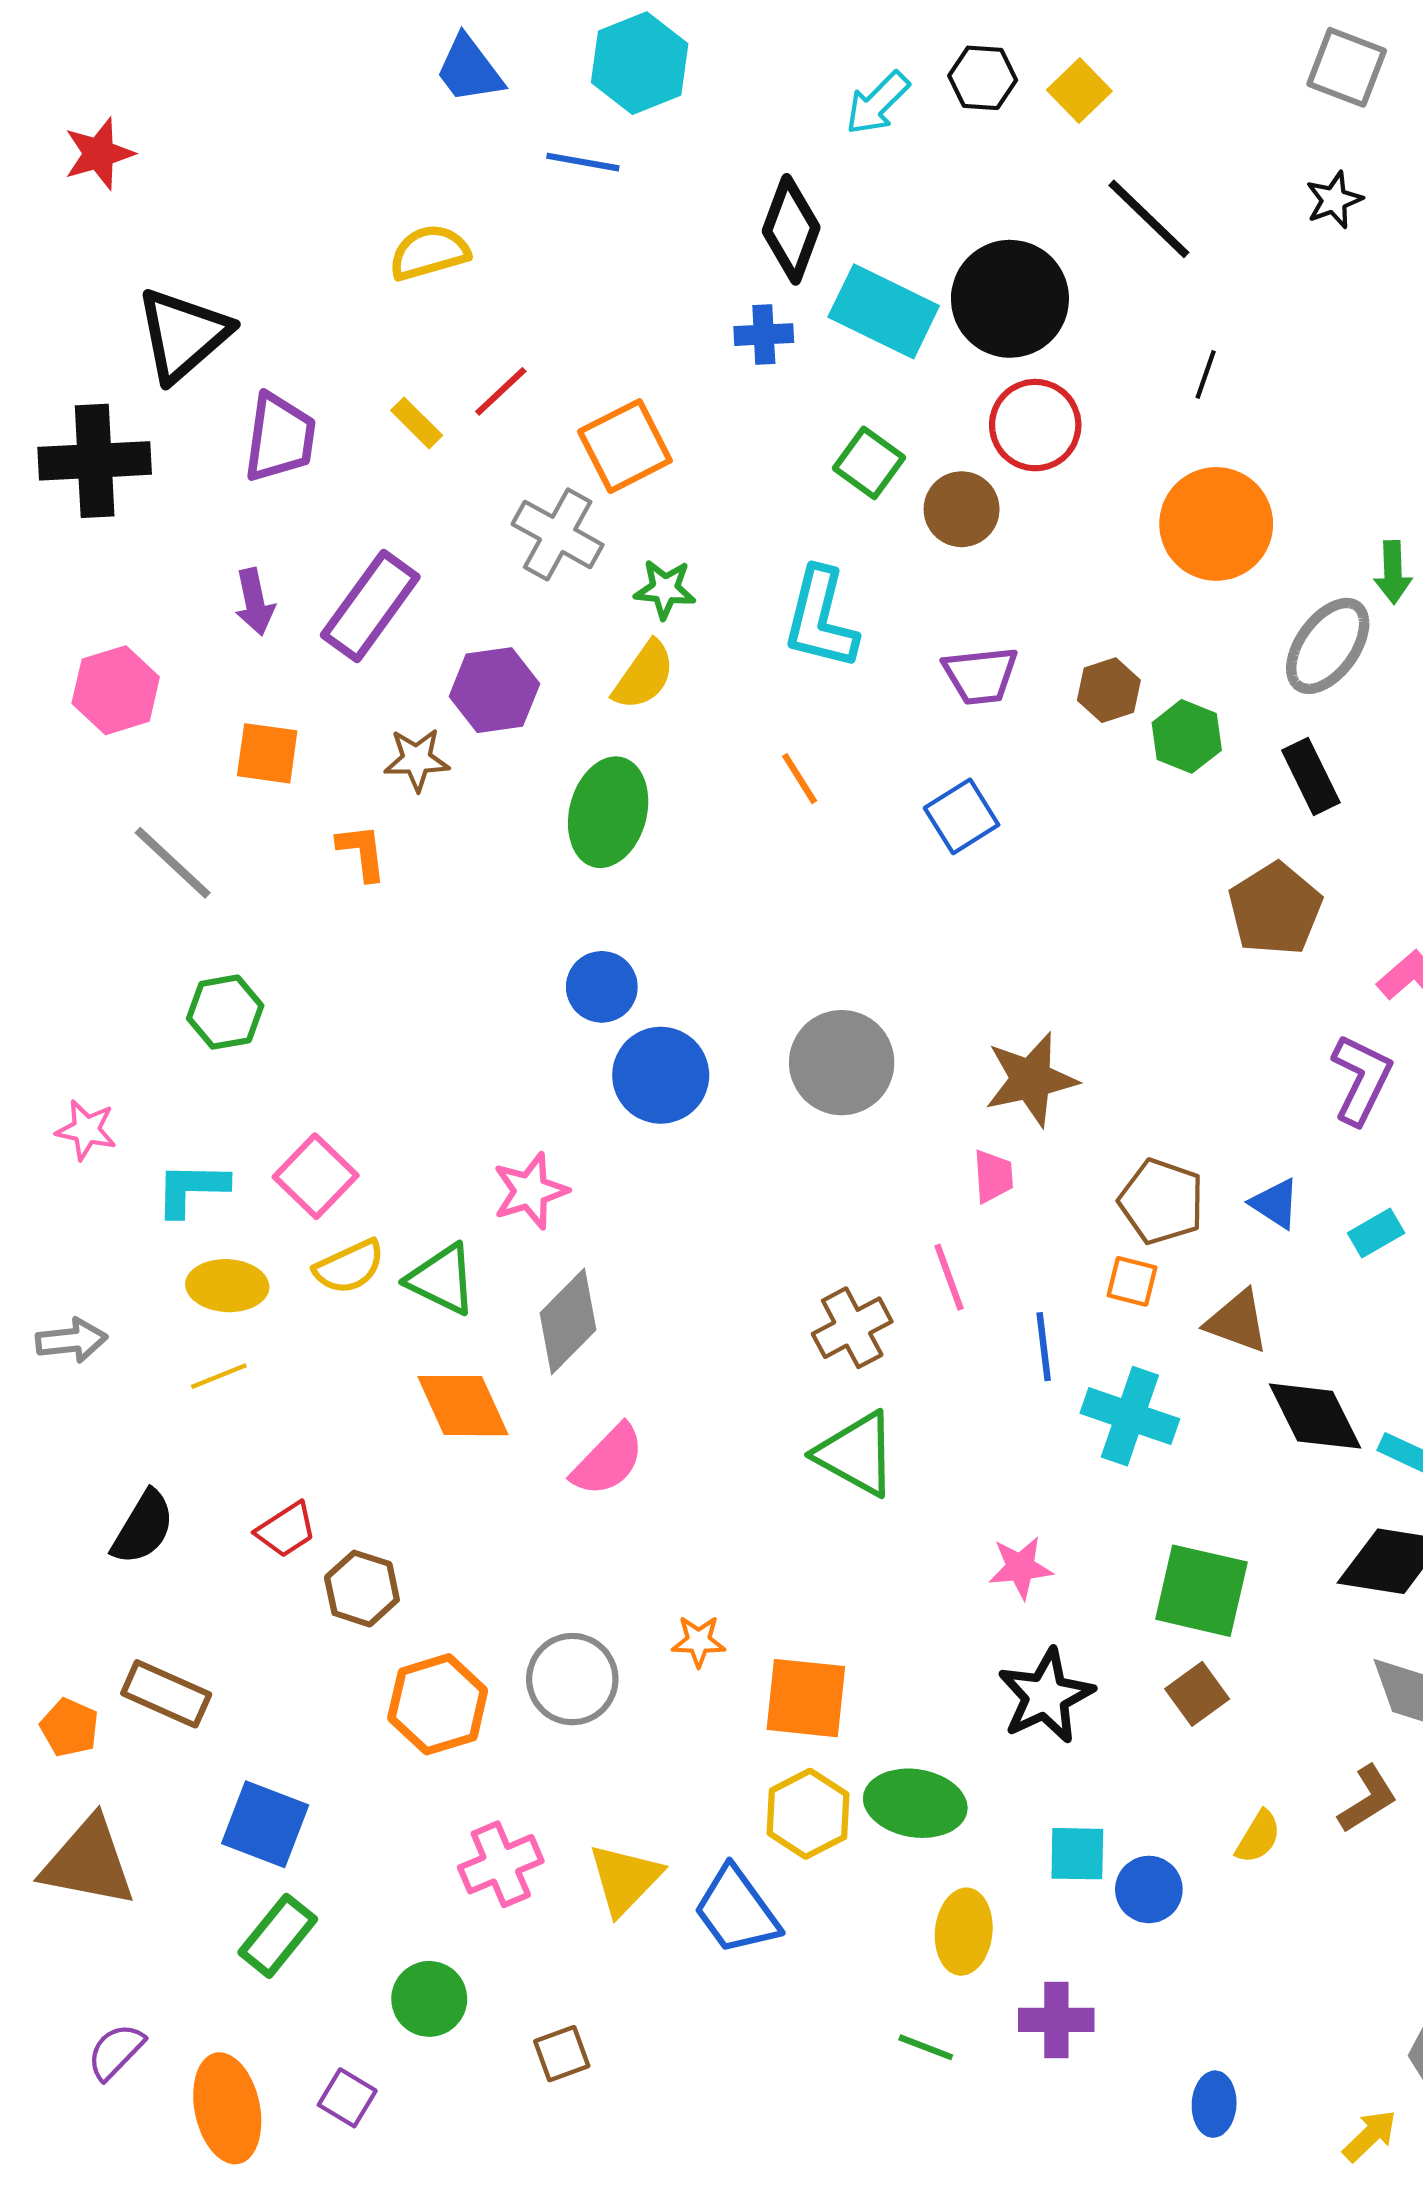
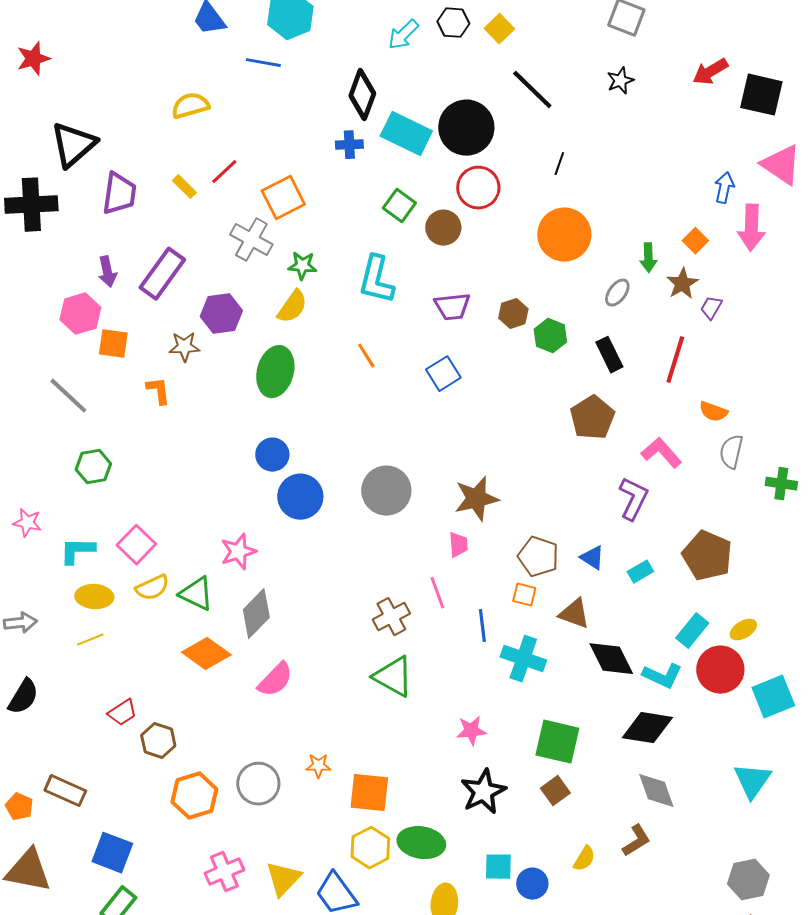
gray ellipse: (1328, 646) -> (617, 293), size x0.6
pink hexagon: (116, 690) -> (80, 314), moved
orange diamond: (463, 1406) -> (206, 654), turned -30
black semicircle: (143, 1528) -> (23, 697), moved

